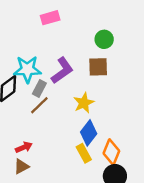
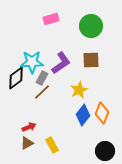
green circle: (104, 39) -> (91, 26), moved, size x1.5
orange diamond: (111, 152) -> (102, 113), moved
yellow rectangle: (84, 153) -> (52, 145), moved

